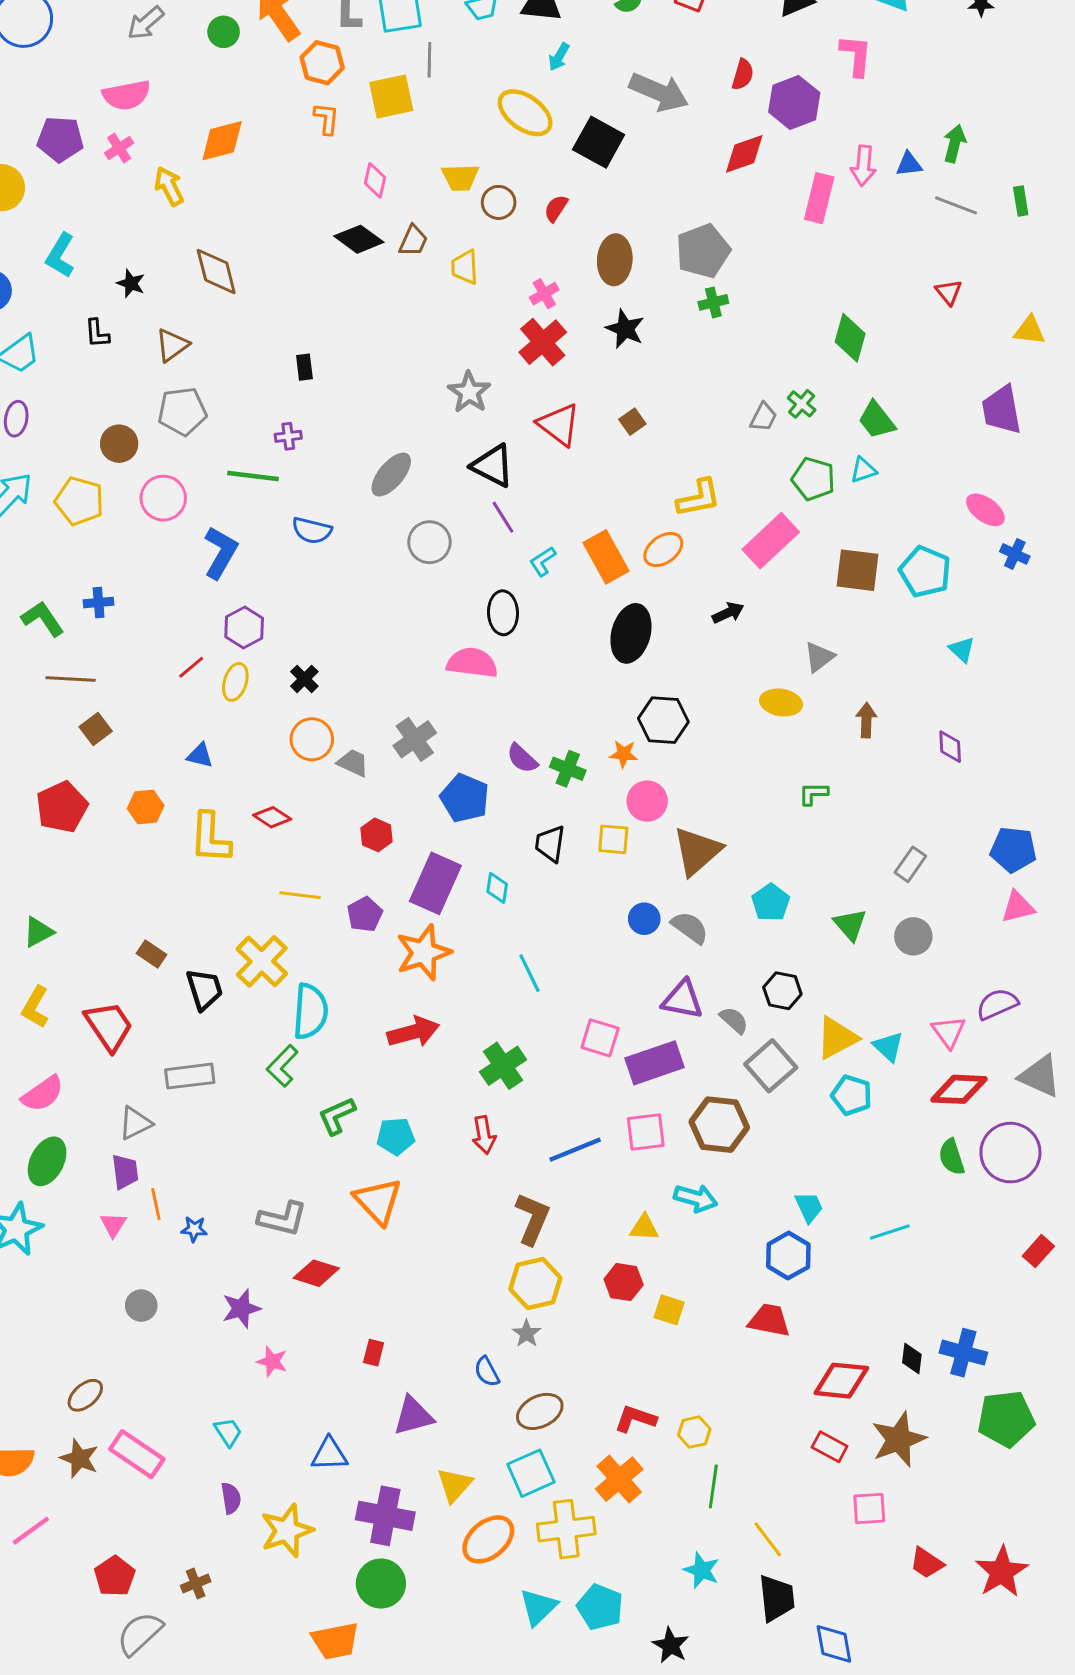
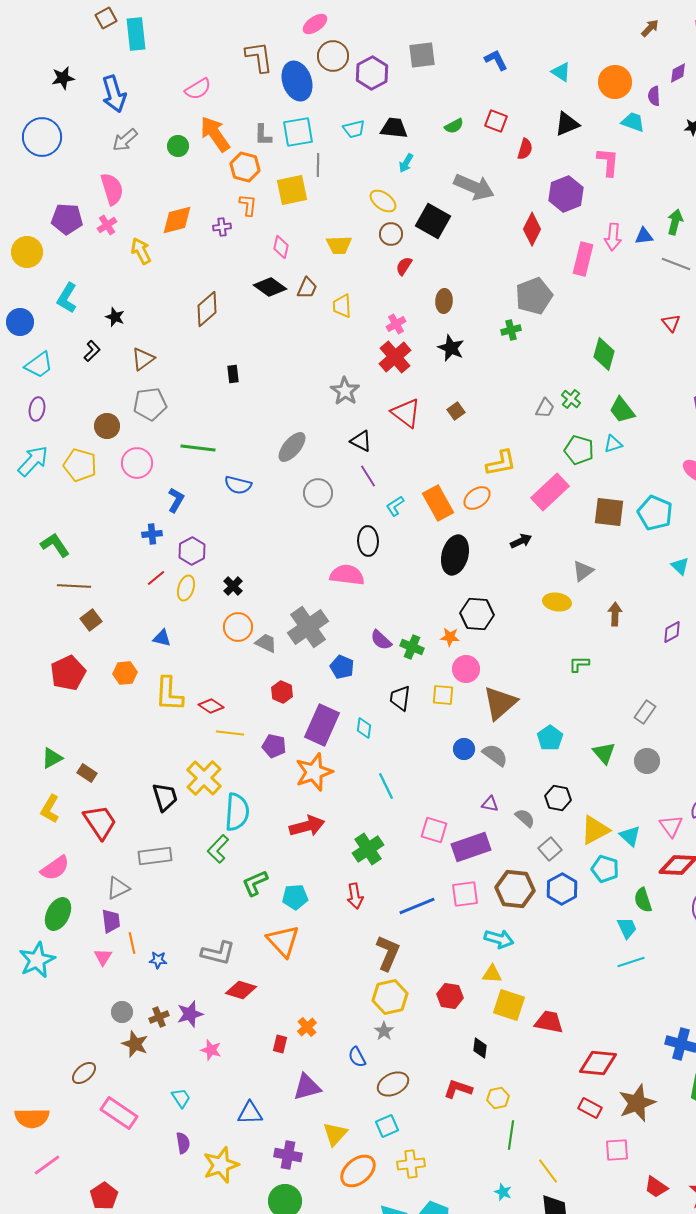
red semicircle: (743, 74) -> (525, 149), moved
pink semicircle: (126, 95) -> (112, 189), turned -96
yellow ellipse: (525, 113) -> (383, 201), size x0.7
red diamond: (744, 154) -> (532, 229), turned -44
brown circle: (499, 202) -> (391, 234), moved
gray pentagon: (703, 251) -> (534, 296), moved
brown ellipse: (615, 260) -> (444, 301), size x0.7
brown diamond: (216, 272) -> (207, 309), moved, turned 63
black L-shape: (97, 333) -> (92, 351), turned -130
purple cross: (288, 436) -> (222, 227), moved
black triangle: (493, 466) -> (361, 441), size x0.7
blue L-shape: (221, 552) -> (176, 500), size x0.7
blue cross: (99, 602) -> (152, 534), moved
gray cross: (415, 739) -> (308, 627), size x1.4
purple diamond: (950, 747) -> (672, 632), turned 65
blue pentagon: (465, 798) -> (342, 667), size x0.7
red diamond: (272, 817) -> (211, 706), moved
purple pentagon: (365, 914) -> (274, 746), turned -30
brown rectangle: (151, 954) -> (87, 773), moved
purple triangle: (682, 1000) -> (490, 804), size x0.6
gray square: (771, 1066) -> (550, 849), size x0.7
green semicircle: (952, 1157) -> (643, 900), moved
cyan trapezoid: (809, 1207) -> (627, 928), moved
yellow triangle: (644, 1228) -> (492, 974), moved
blue hexagon: (788, 1256) -> (562, 889), moved
yellow square: (669, 1310) -> (509, 1005), moved, size x1.5
black diamond: (912, 1358) -> (480, 1048), moved
brown star: (79, 1459) -> (135, 1044), moved
cyan square: (531, 1473) -> (387, 1126), size x0.7
orange cross: (619, 1479) -> (307, 1027), moved, size x0.6
purple cross: (385, 1516) -> (288, 1155), size x0.7
yellow cross: (566, 1529) -> (411, 1164), size x0.7
cyan star: (702, 1570) -> (503, 1192), size x0.7
brown cross: (196, 1584) -> (159, 1017), moved

